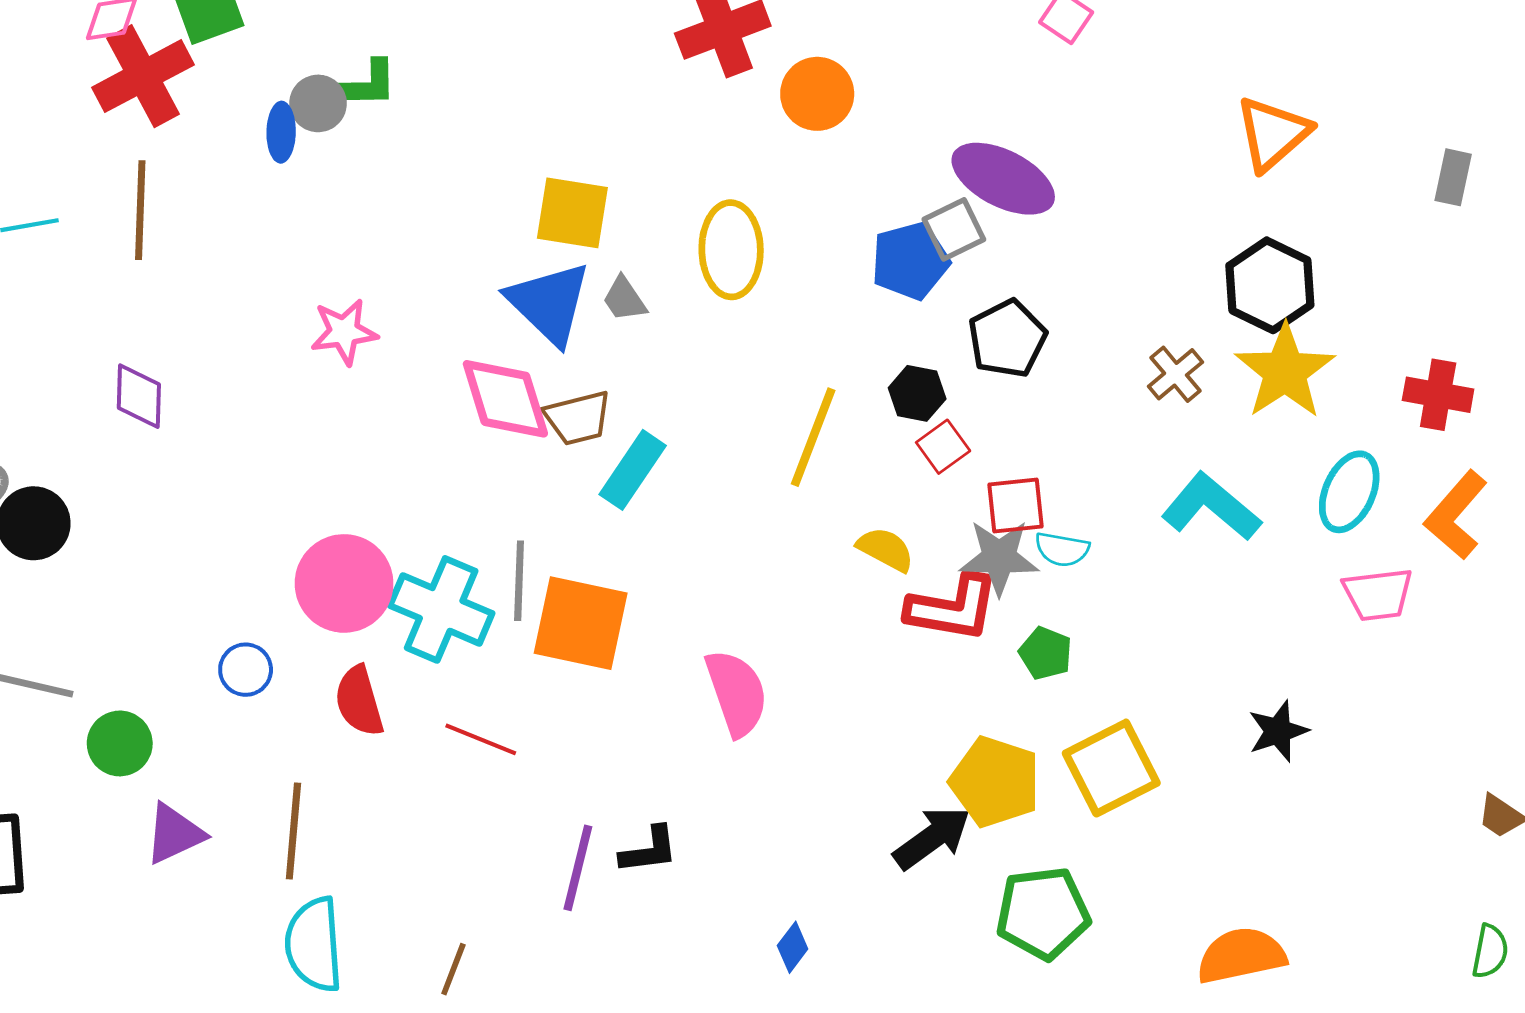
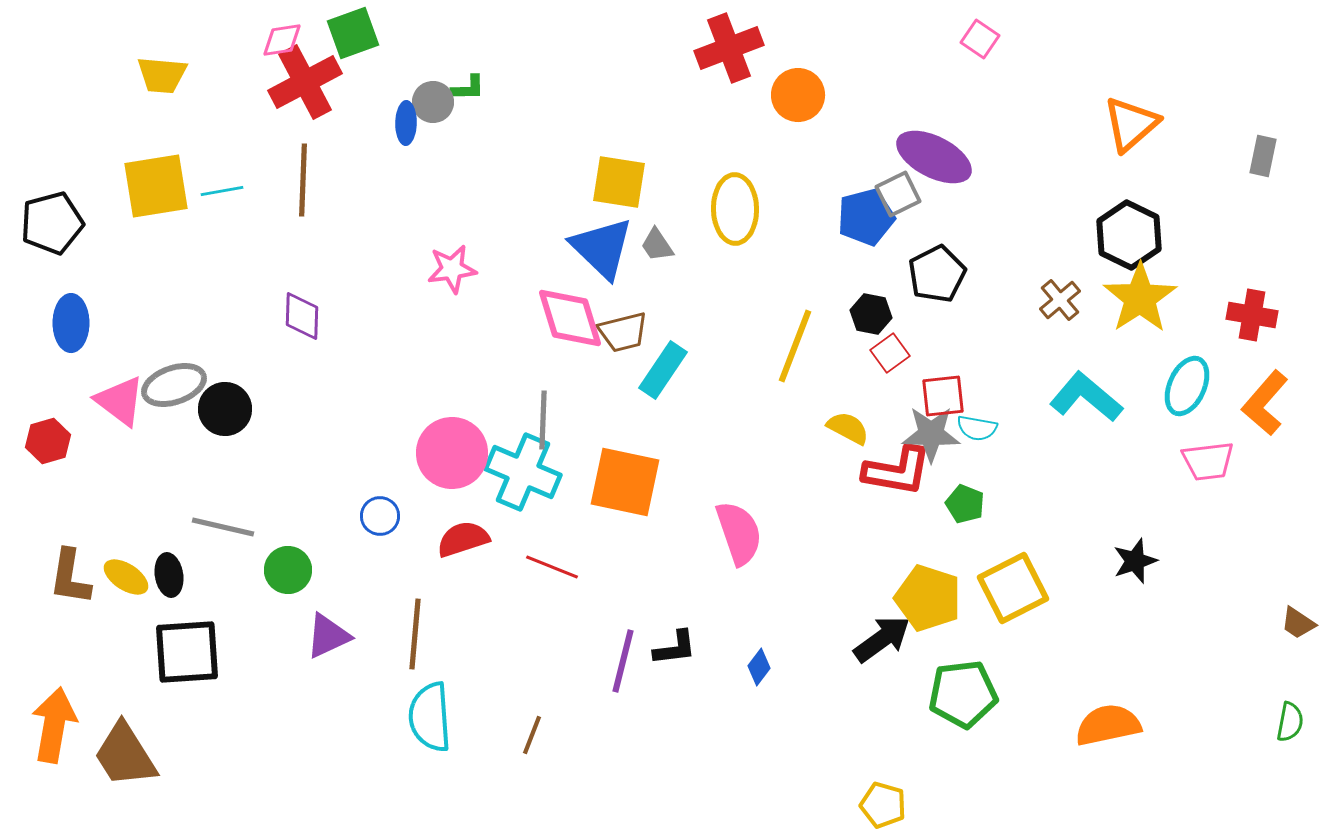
green L-shape: (366, 84) -> (468, 88), size x0.7
gray line: (519, 581) -> (543, 420), moved
red semicircle: (359, 701) -> (463, 539), turned 88
blue diamond: (793, 947) -> (759, 667), moved

